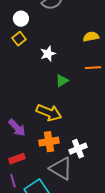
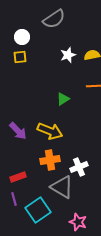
yellow square: (19, 39) -> (20, 57), turned 32
white star: (48, 54) -> (68, 55), moved
purple arrow: (17, 128) -> (18, 131), moved

